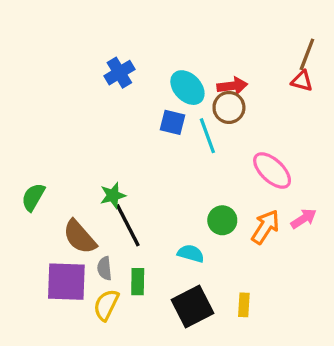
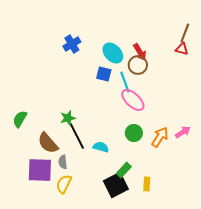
red arrow: (232, 86) -> (140, 52), turned 66
pink ellipse: (272, 171) -> (133, 100), moved
cyan semicircle: (191, 253) -> (101, 147), moved
green rectangle: (138, 282) -> (124, 170), moved, turned 42

